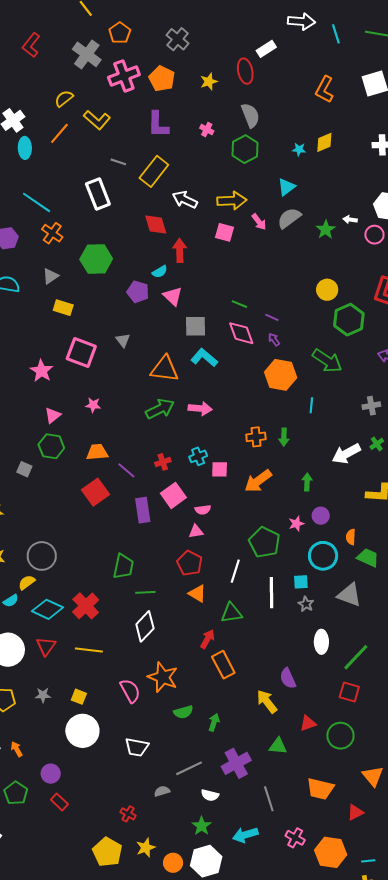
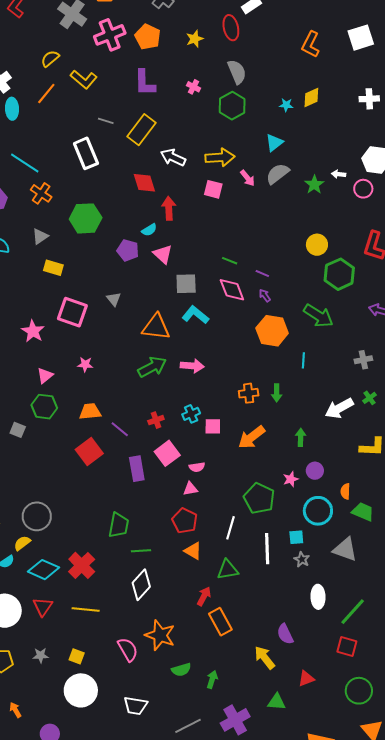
green circle: (340, 736) -> (359, 691), moved

